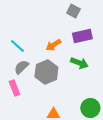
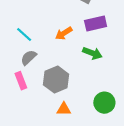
gray hexagon: (46, 72) -> (56, 80), moved

